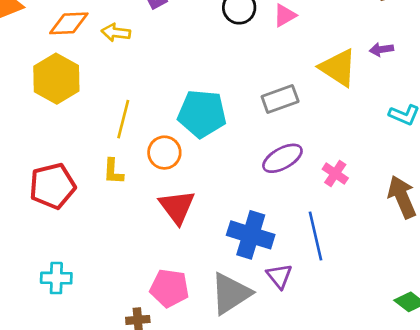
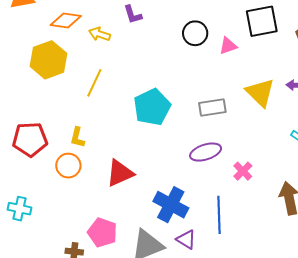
cyan pentagon: (202, 114) -> (152, 107), turned 30
yellow line: (123, 119) -> (94, 83), moved
orange circle: (164, 153) -> (68, 166), moved
red triangle: (177, 207) -> (120, 173), turned 32
purple triangle: (279, 276) -> (186, 239), turned -30

